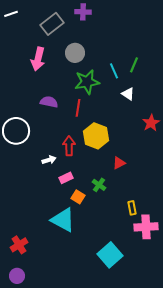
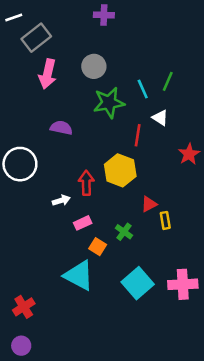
gray rectangle: (52, 24) -> (36, 38), moved
red line: (78, 108) -> (138, 135), moved
yellow rectangle: (132, 208) -> (165, 220), moved
cyan square: (110, 255) -> (138, 283), moved

